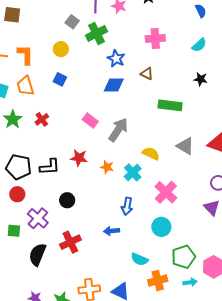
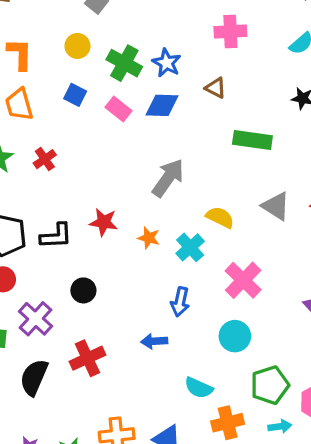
green cross: (96, 33) -> (124, 63), moved, turned -35
pink rectangle: (90, 120) -> (118, 109), moved

